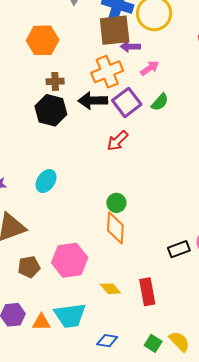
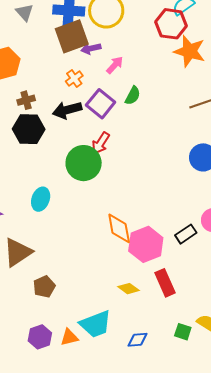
orange cross: (107, 72) -> (74, 78), size x0.6
green circle: (116, 203) -> (84, 163), moved, size x1.8
pink hexagon: (70, 260) -> (146, 244), moved

